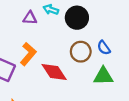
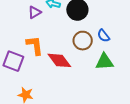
purple triangle: (30, 18) -> (35, 12), turned -32
orange L-shape: (28, 54) -> (35, 45), turned -45

